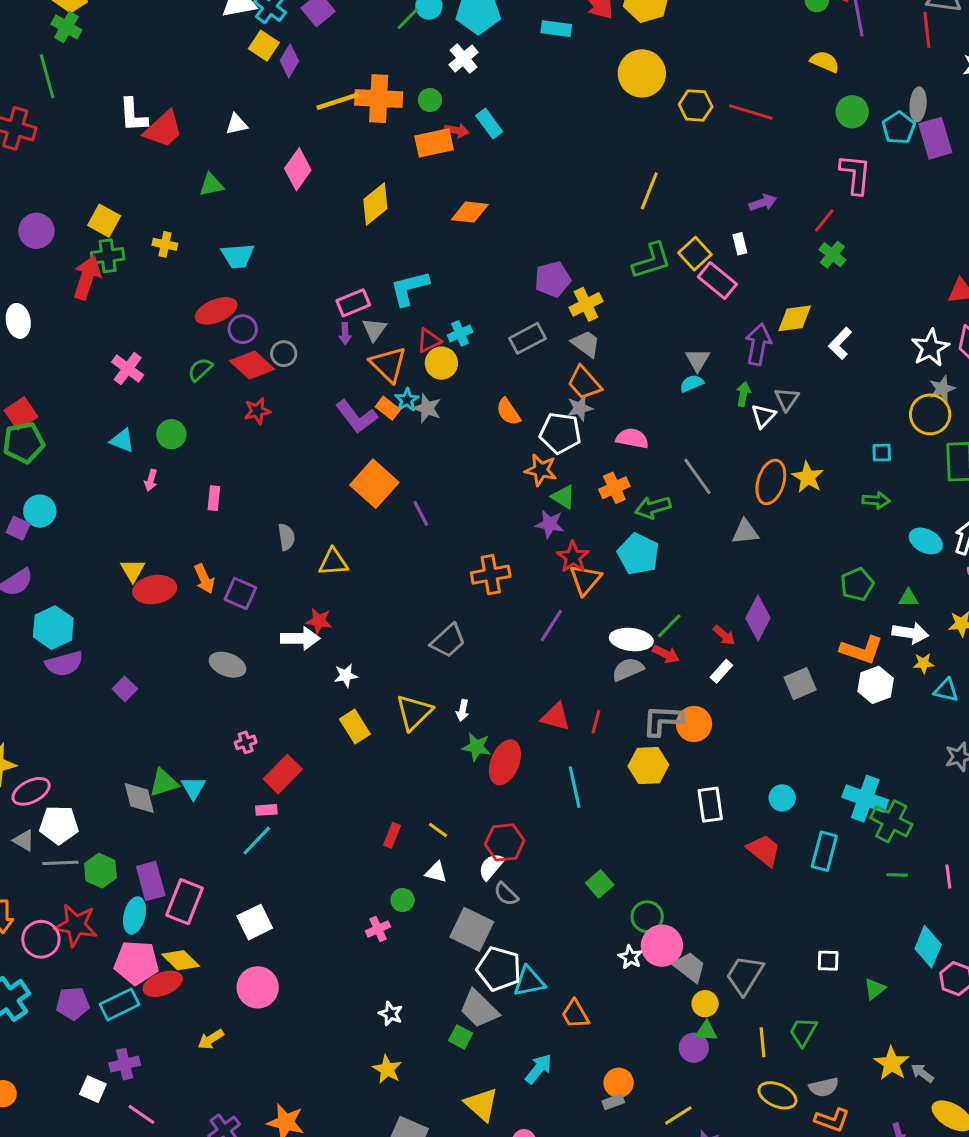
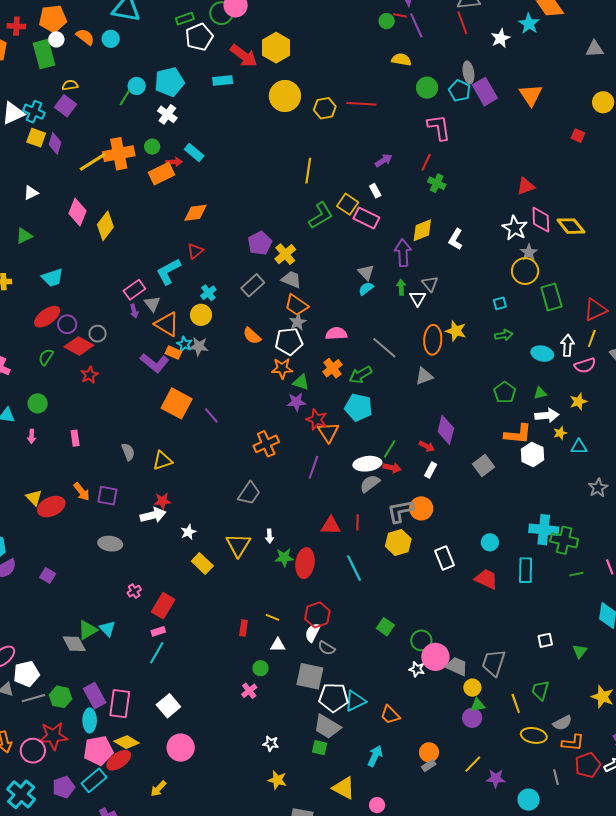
yellow diamond: (375, 204) -> (105, 226), moved
red triangle: (429, 340) -> (195, 251), moved

